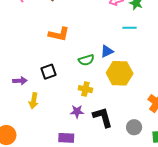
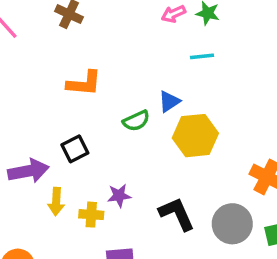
purple arrow: (20, 81) -> (28, 171), size x1.6
yellow cross: (85, 89) -> (91, 215), moved
purple star: (77, 112) -> (119, 196), moved
gray circle: (134, 127) -> (232, 224), size x1.5

